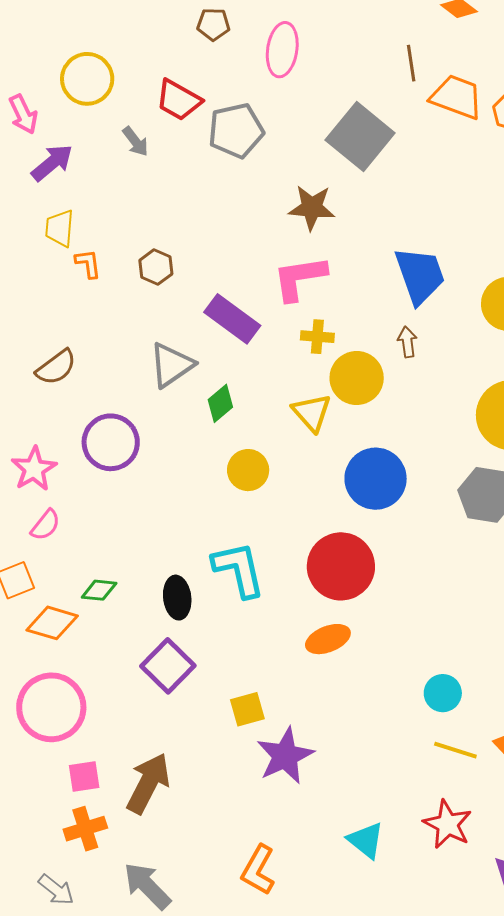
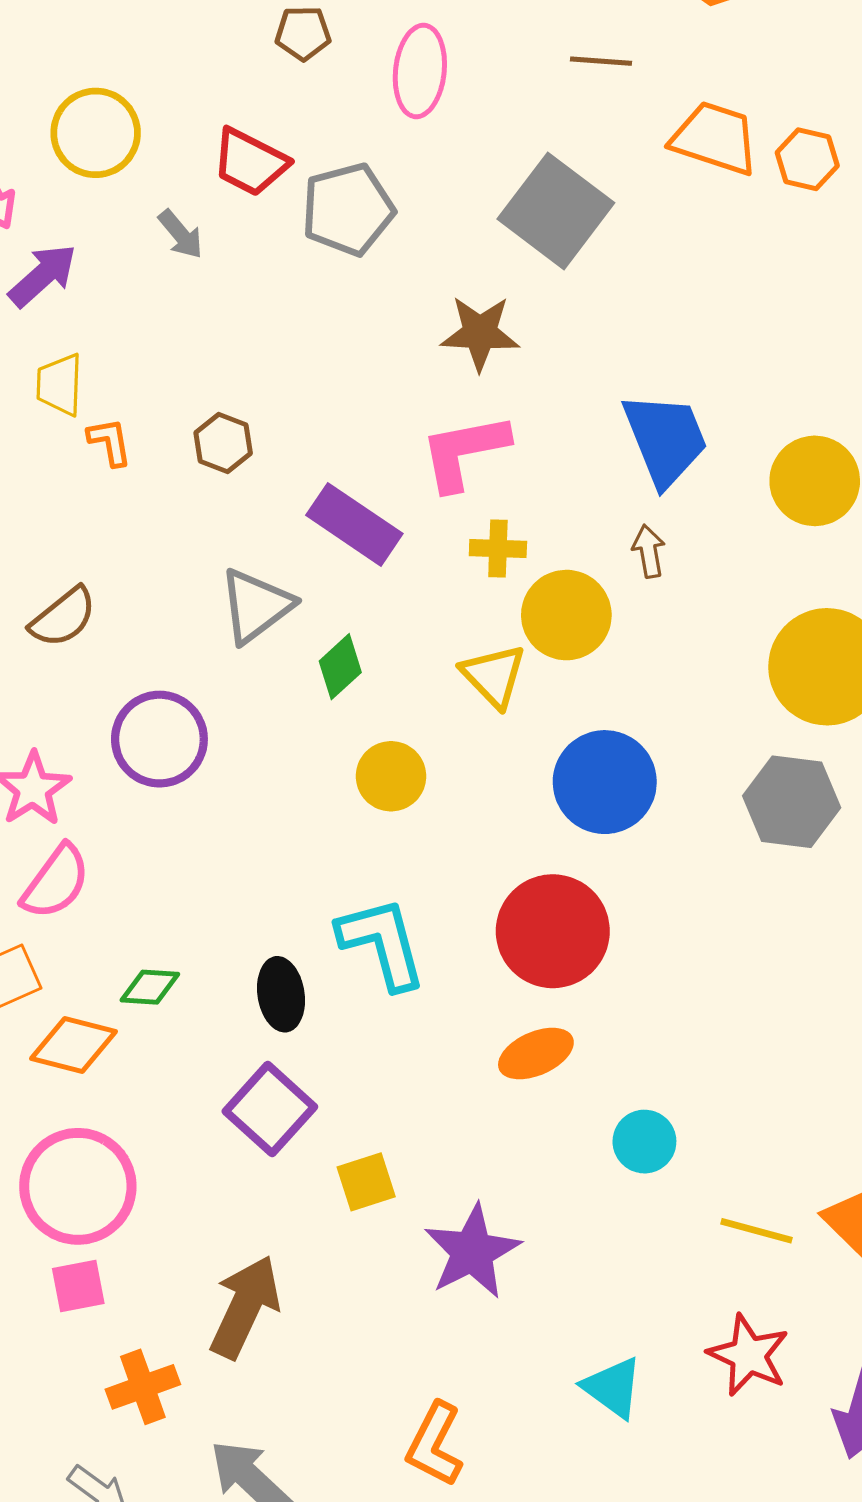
brown line: (411, 63) -> (601, 61), moved, turned -75
pink semicircle: (45, 525) -> (56, 882), size x1.4
cyan circle: (443, 693) -> (644, 1142), moved
yellow square: (247, 709) -> (366, 1182), moved
pink square: (84, 776) -> (78, 1286), moved

